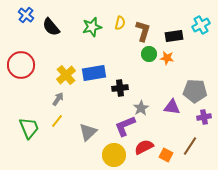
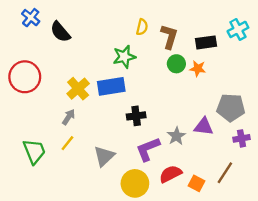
green star: (92, 27) -> (124, 57), moved
black cross: (120, 88) -> (136, 116), moved
gray star: (141, 108) -> (176, 136), moved

